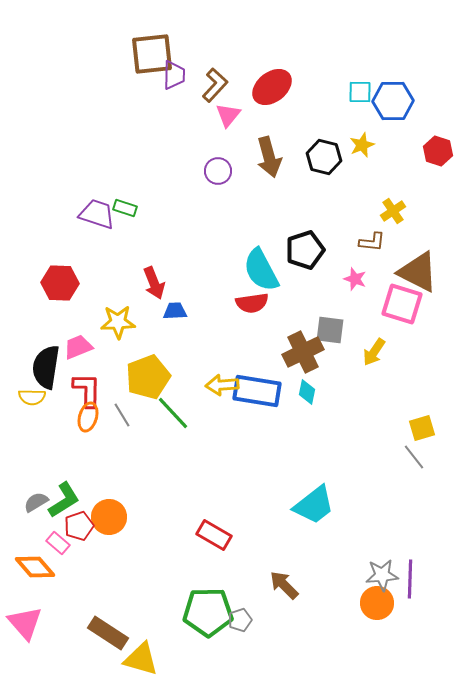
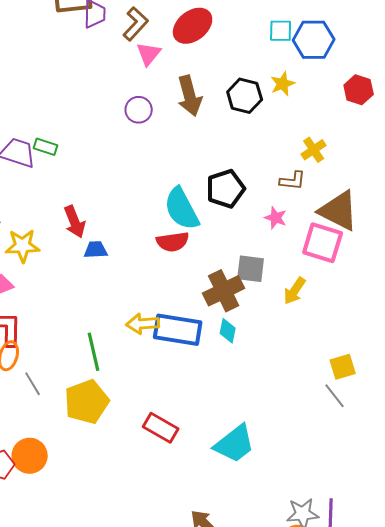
yellow star: (118, 322) -> (23, 246), moved
yellow pentagon: (148, 377) -> (87, 402), moved
green line: (173, 413) -> (94, 352), turned 30
gray line: (122, 415) -> (33, 384), moved
red rectangle: (214, 535) -> (161, 428), moved

